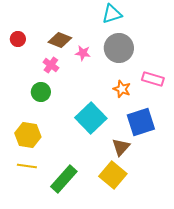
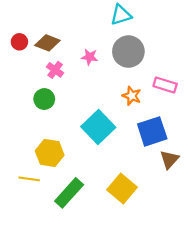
brown diamond: (60, 40) -> (47, 43), moved
yellow hexagon: (28, 135) -> (50, 153), moved
brown triangle: (121, 147) -> (169, 159), moved

